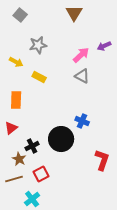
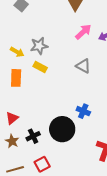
gray star: (38, 45) -> (39, 46), moved
pink arrow: (81, 55) -> (83, 32), moved
orange rectangle: (16, 100) -> (16, 78), moved
brown star: (19, 159) -> (12, 141), moved

